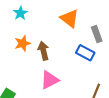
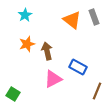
gray rectangle: (97, 34) -> (94, 17), moved
blue rectangle: (85, 53) -> (78, 67), moved

